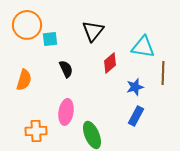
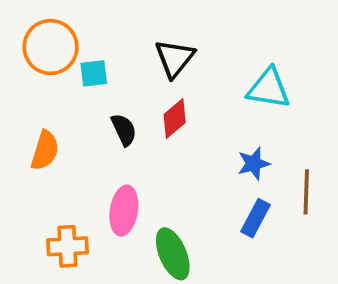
red diamond: (110, 63) -> (175, 118), moved
brown line: (163, 73) -> (306, 192), moved

